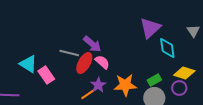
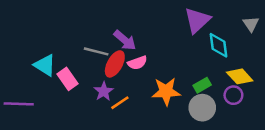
pink semicircle: (102, 62) -> (137, 63), turned 119
yellow diamond: (184, 73) -> (240, 76), turned 30
purple star: (98, 85) -> (104, 91), moved

